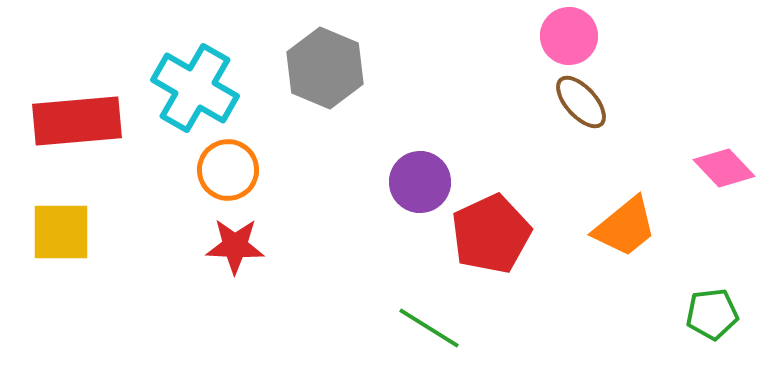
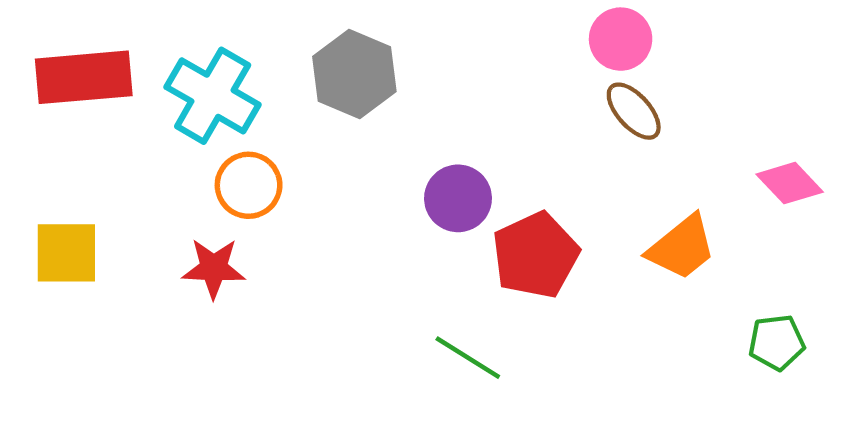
red rectangle: (77, 121) -> (84, 77), moved
red star: (235, 246) -> (214, 268), moved

